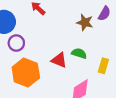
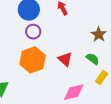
green semicircle: (79, 53) -> (93, 59), moved

